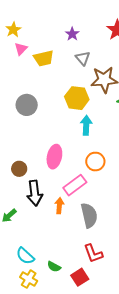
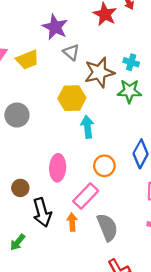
purple star: (72, 34) -> (55, 27), size x1.6

